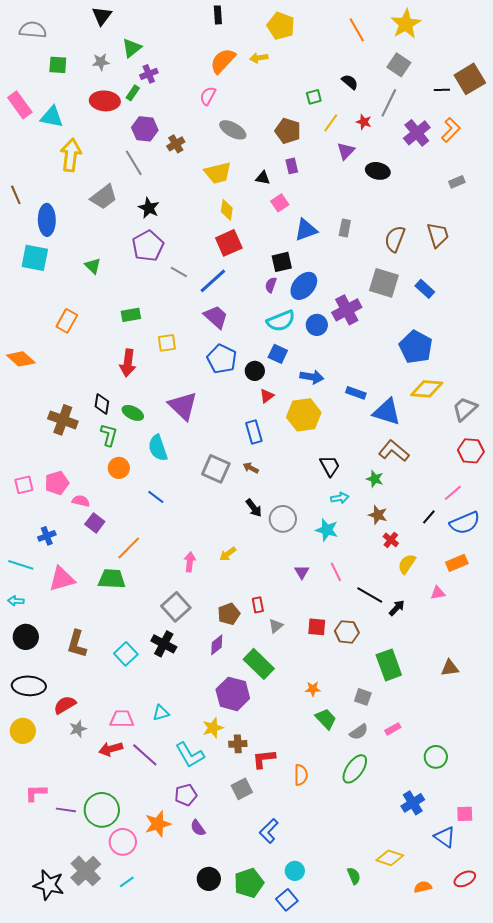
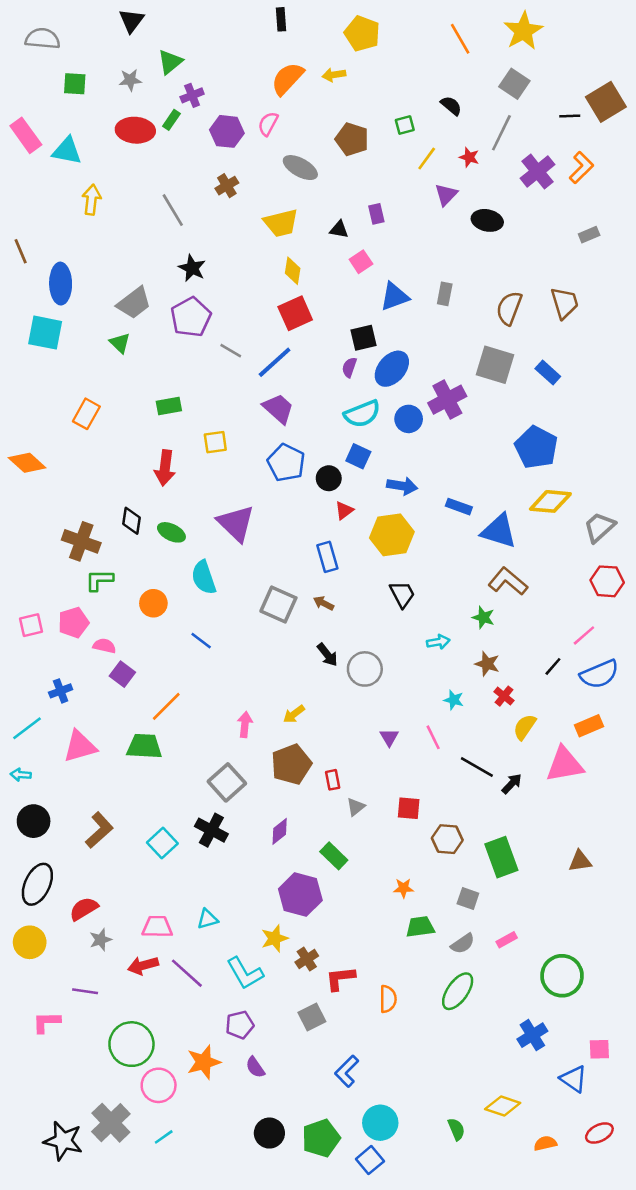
purple hexagon: (145, 129) -> (227, 131), moved
brown pentagon: (288, 131) -> (352, 139), moved
yellow arrow: (71, 155) -> (92, 200), size x0.7
gray trapezoid: (104, 197) -> (134, 303), moved
green L-shape: (109, 435) -> (99, 580), moved, turned -105
black trapezoid: (330, 466) -> (402, 594), moved
cyan star: (327, 530) -> (454, 700), moved, size x0.7
cyan line: (21, 565) -> (27, 728), turned -55
pink triangle: (438, 593) -> (565, 764), size x2.0
brown pentagon: (229, 614) -> (291, 764), moved, size x1.4
brown hexagon: (347, 632) -> (447, 839), moved
brown L-shape: (77, 644) -> (99, 830), turned -148
green rectangle: (259, 664) -> (334, 856), size x0.7
black ellipse: (29, 686) -> (37, 884), turned -68
green trapezoid: (326, 719) -> (420, 927), turned -55
brown cross: (238, 744) -> (307, 959), turned -30
green circle: (436, 757) -> (562, 976), size x1.4
purple line: (66, 810) -> (85, 991), moved
cyan circle: (295, 871) -> (380, 1123), size x1.4

